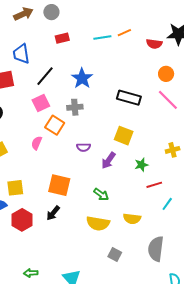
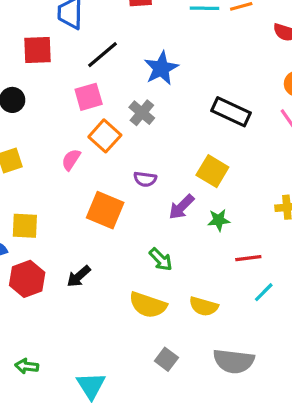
gray cross: (75, 107) -> (142, 113), turned 35
green star: (141, 165) -> (219, 220), moved
orange square: (59, 185) -> (105, 210), moved
gray semicircle: (156, 249) -> (234, 361), turned -100

